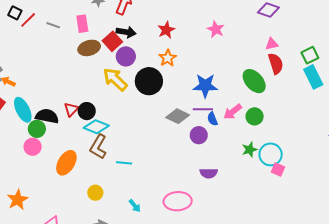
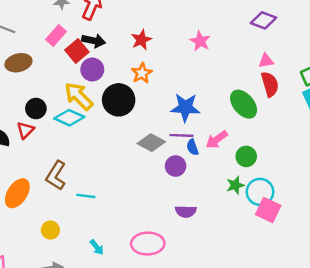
pink rectangle: (82, 24) -> (56, 36), moved, turned 48
brown ellipse: (89, 48) -> (18, 63), moved
black circle: (87, 111) -> (36, 109), moved
green circle: (255, 116) -> (246, 156), moved
cyan diamond: (96, 127) -> (69, 118), moved
pink square: (278, 169) -> (268, 210), size x1.5

